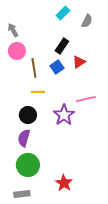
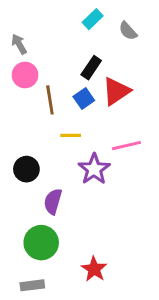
gray semicircle: (87, 21) -> (128, 31), turned 112
red triangle: (79, 62) -> (116, 91), size x1.5
yellow line: (38, 92) -> (71, 135), moved
black circle: (28, 115) -> (26, 169), moved
purple semicircle: (24, 138) -> (53, 201), moved

